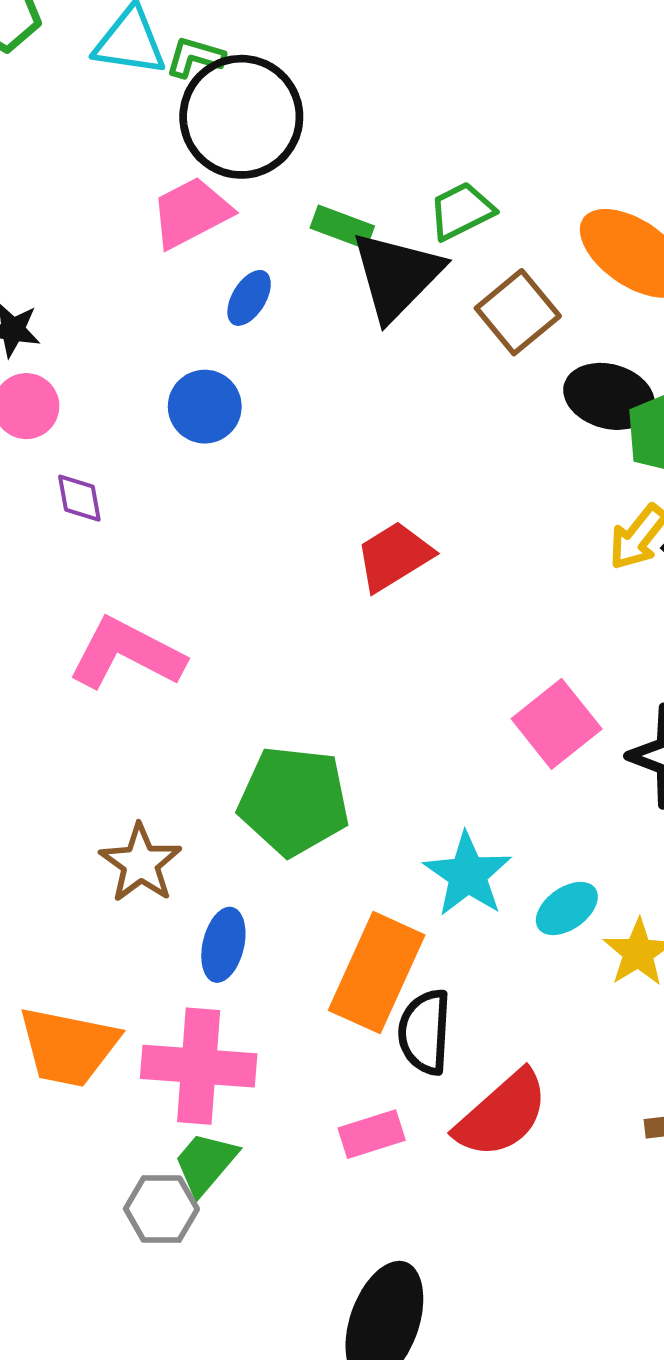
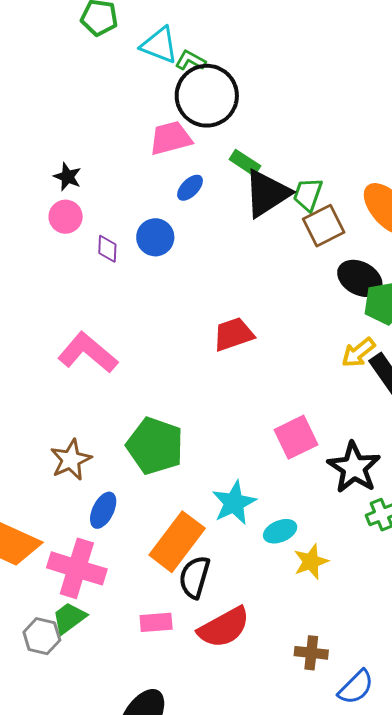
green trapezoid: (461, 211) -> (308, 194), moved, turned -57
purple diamond: (79, 498) -> (107, 249), moved

